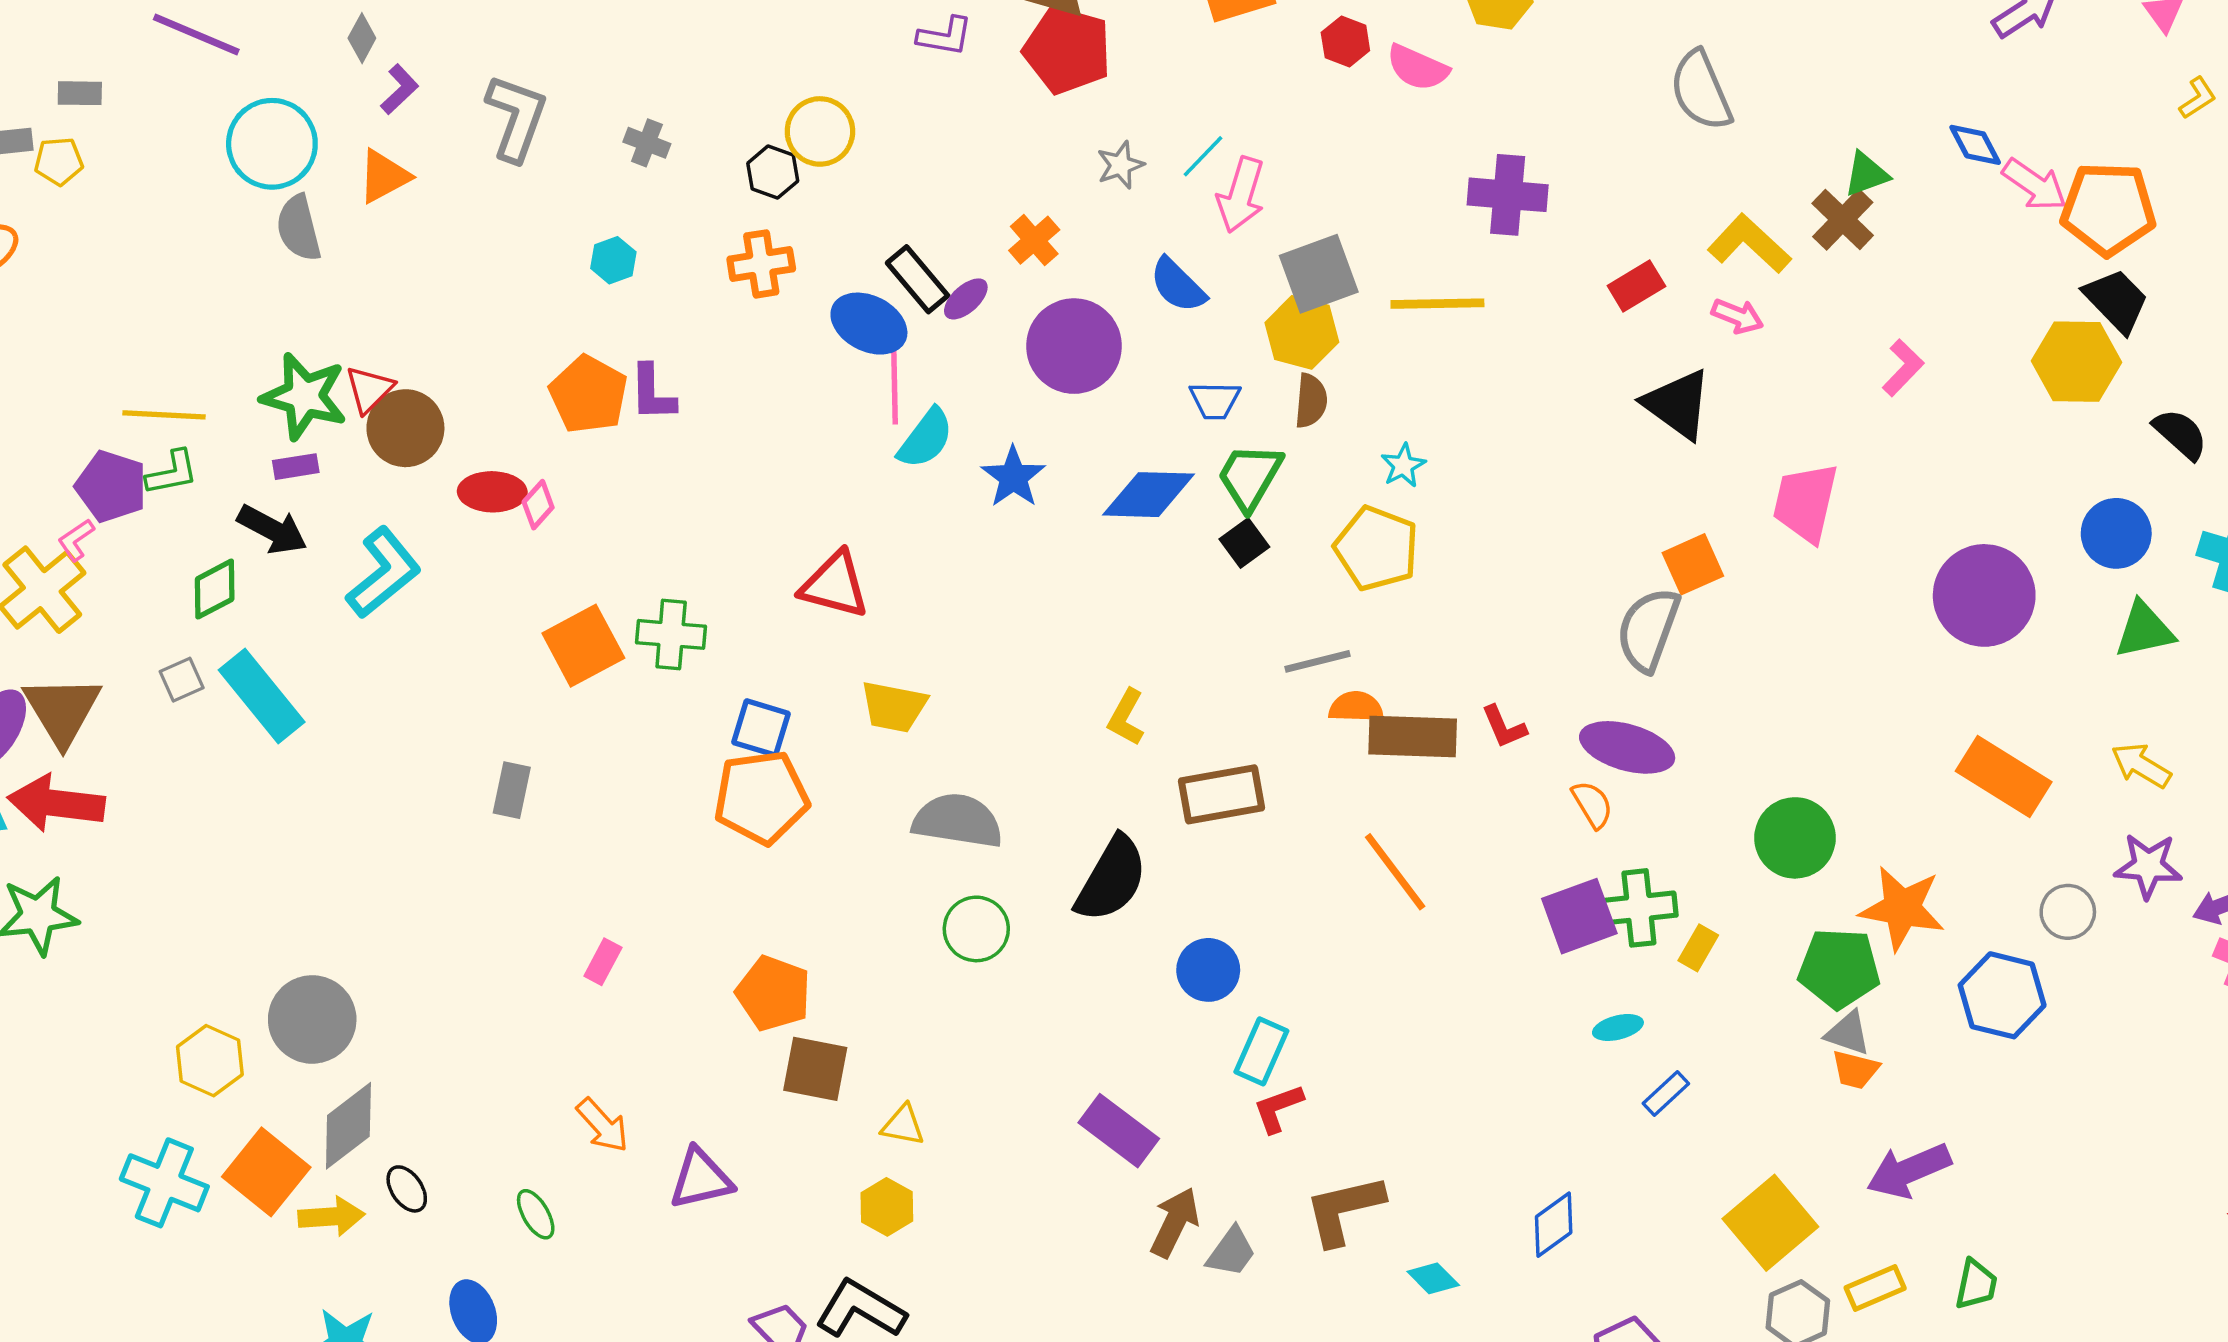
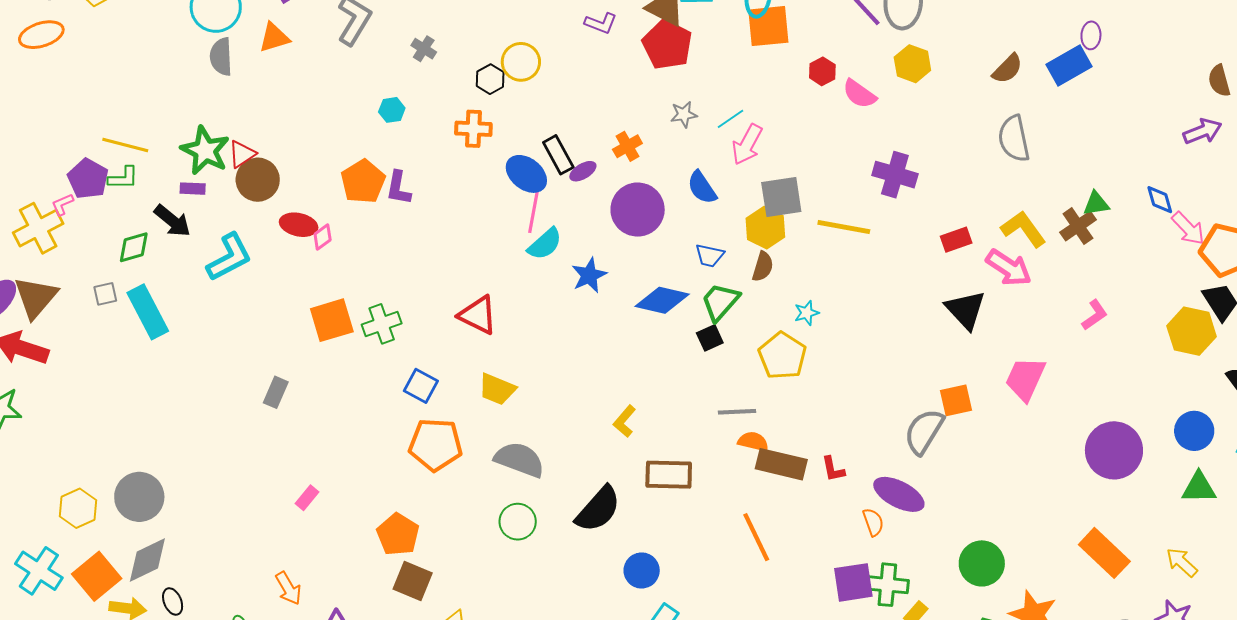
pink arrow: (1737, 316) -> (1009, 268), size x1.6
green cross: (671, 634) -> (382, 324), turned -36
orange pentagon: (761, 797) -> (436, 445), moved

